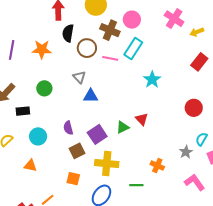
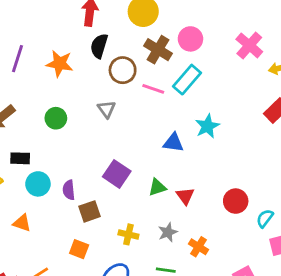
blue triangle: (91, 96) -> (173, 143), moved
red circle: (194, 108) -> (236, 201), moved
black rectangle: (23, 111) -> (20, 158), moved
red triangle: (142, 119) -> (185, 196), moved
purple semicircle: (68, 128) -> (69, 190), moved
purple square: (97, 134) -> (117, 174), moved, turned -30
gray star: (186, 152) -> (168, 232), moved
yellow cross: (107, 164) -> (128, 234), size x0.6

